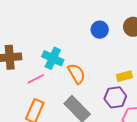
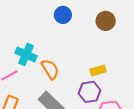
blue circle: (100, 30) -> (63, 15), moved

